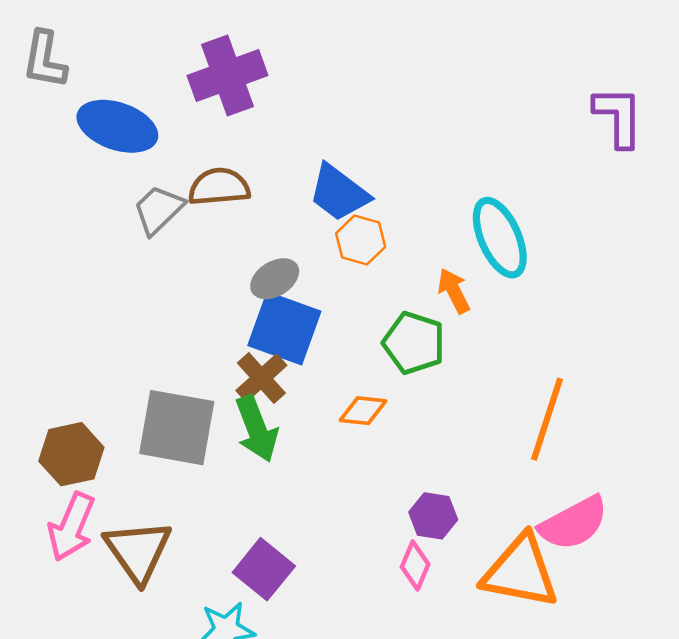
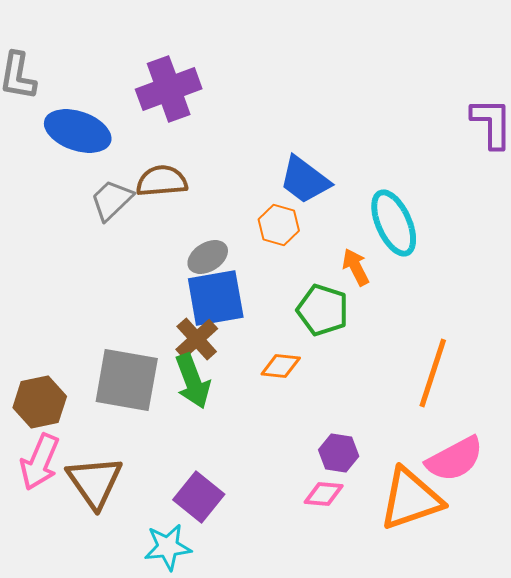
blue trapezoid: (339, 193) -> (305, 180), moved
blue square: (284, 328) -> (216, 298), turned -30
pink diamond: (415, 566) -> (324, 494), turned 72
orange triangle: (520, 572) -> (411, 499), turned -30

